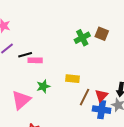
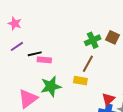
green star: (43, 86) -> (51, 86), size x1.5
brown line: (84, 97) -> (88, 64), moved

